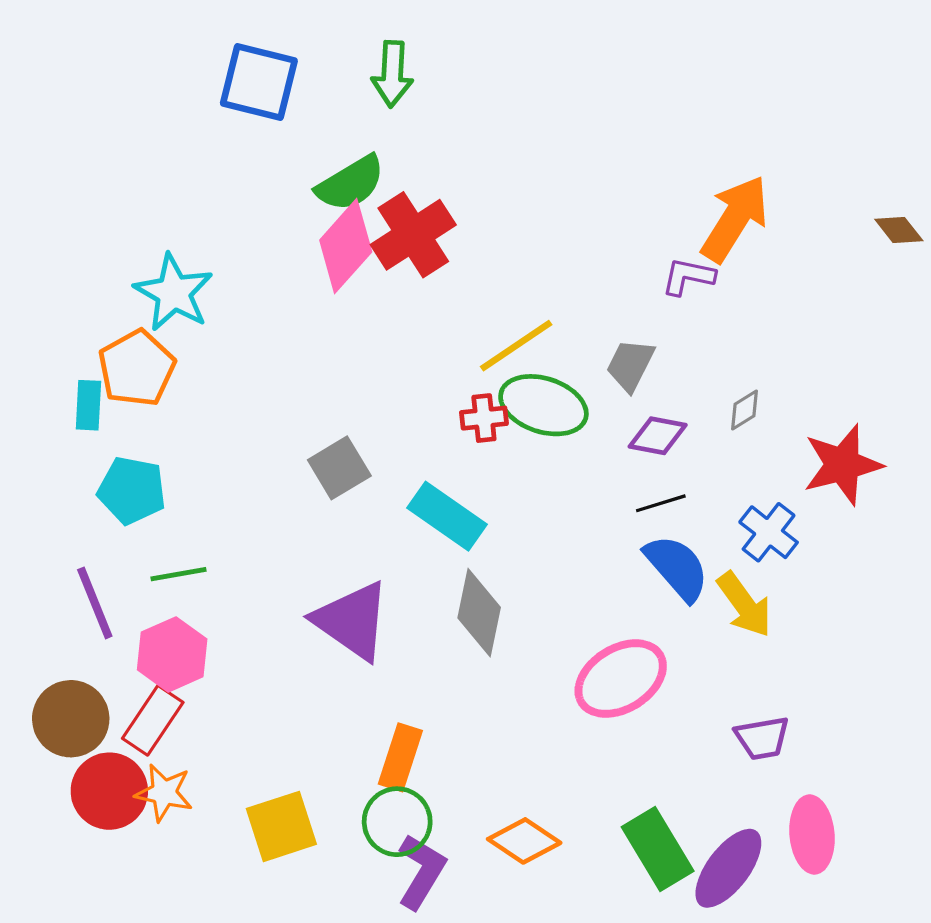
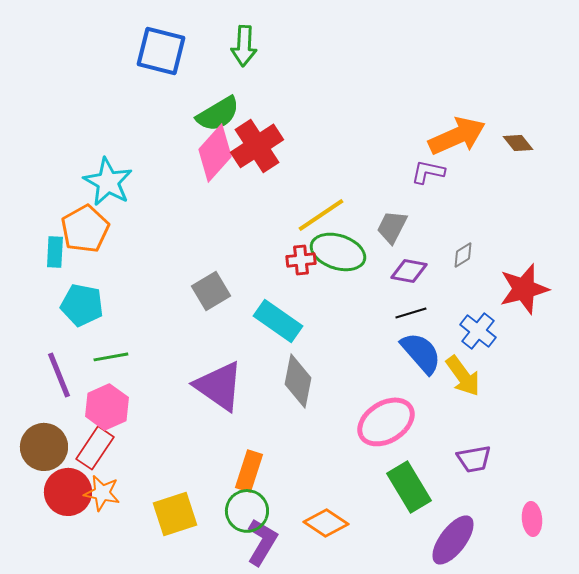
orange arrow: (735, 219) -> (457, 136), turned 34
brown diamond: (899, 230) -> (518, 143), moved
pink ellipse: (812, 835) -> (532, 519), moved, size x0.7
green rectangle: (658, 849) -> (409, 487), moved

